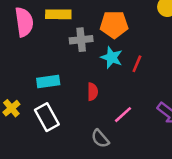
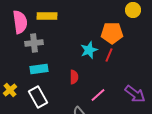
orange pentagon: (114, 25) -> (112, 33), moved
gray cross: (81, 40) -> (34, 43), moved
cyan star: (112, 57) -> (89, 50), turned 30

